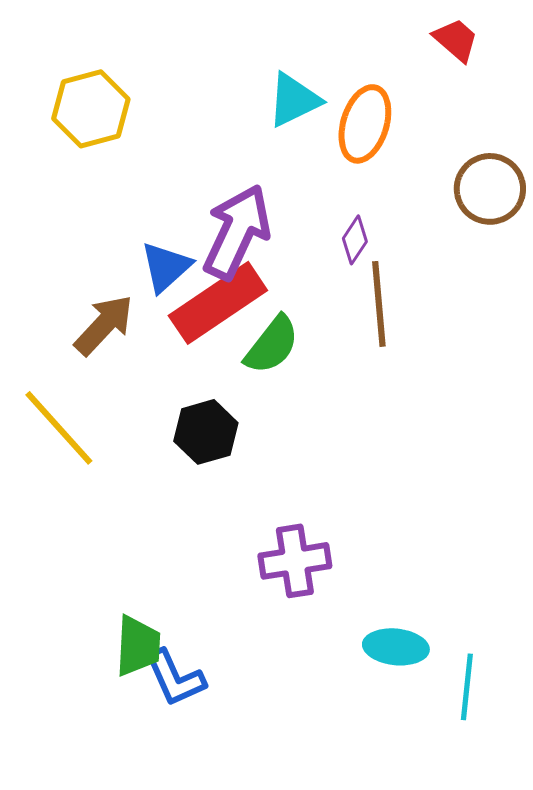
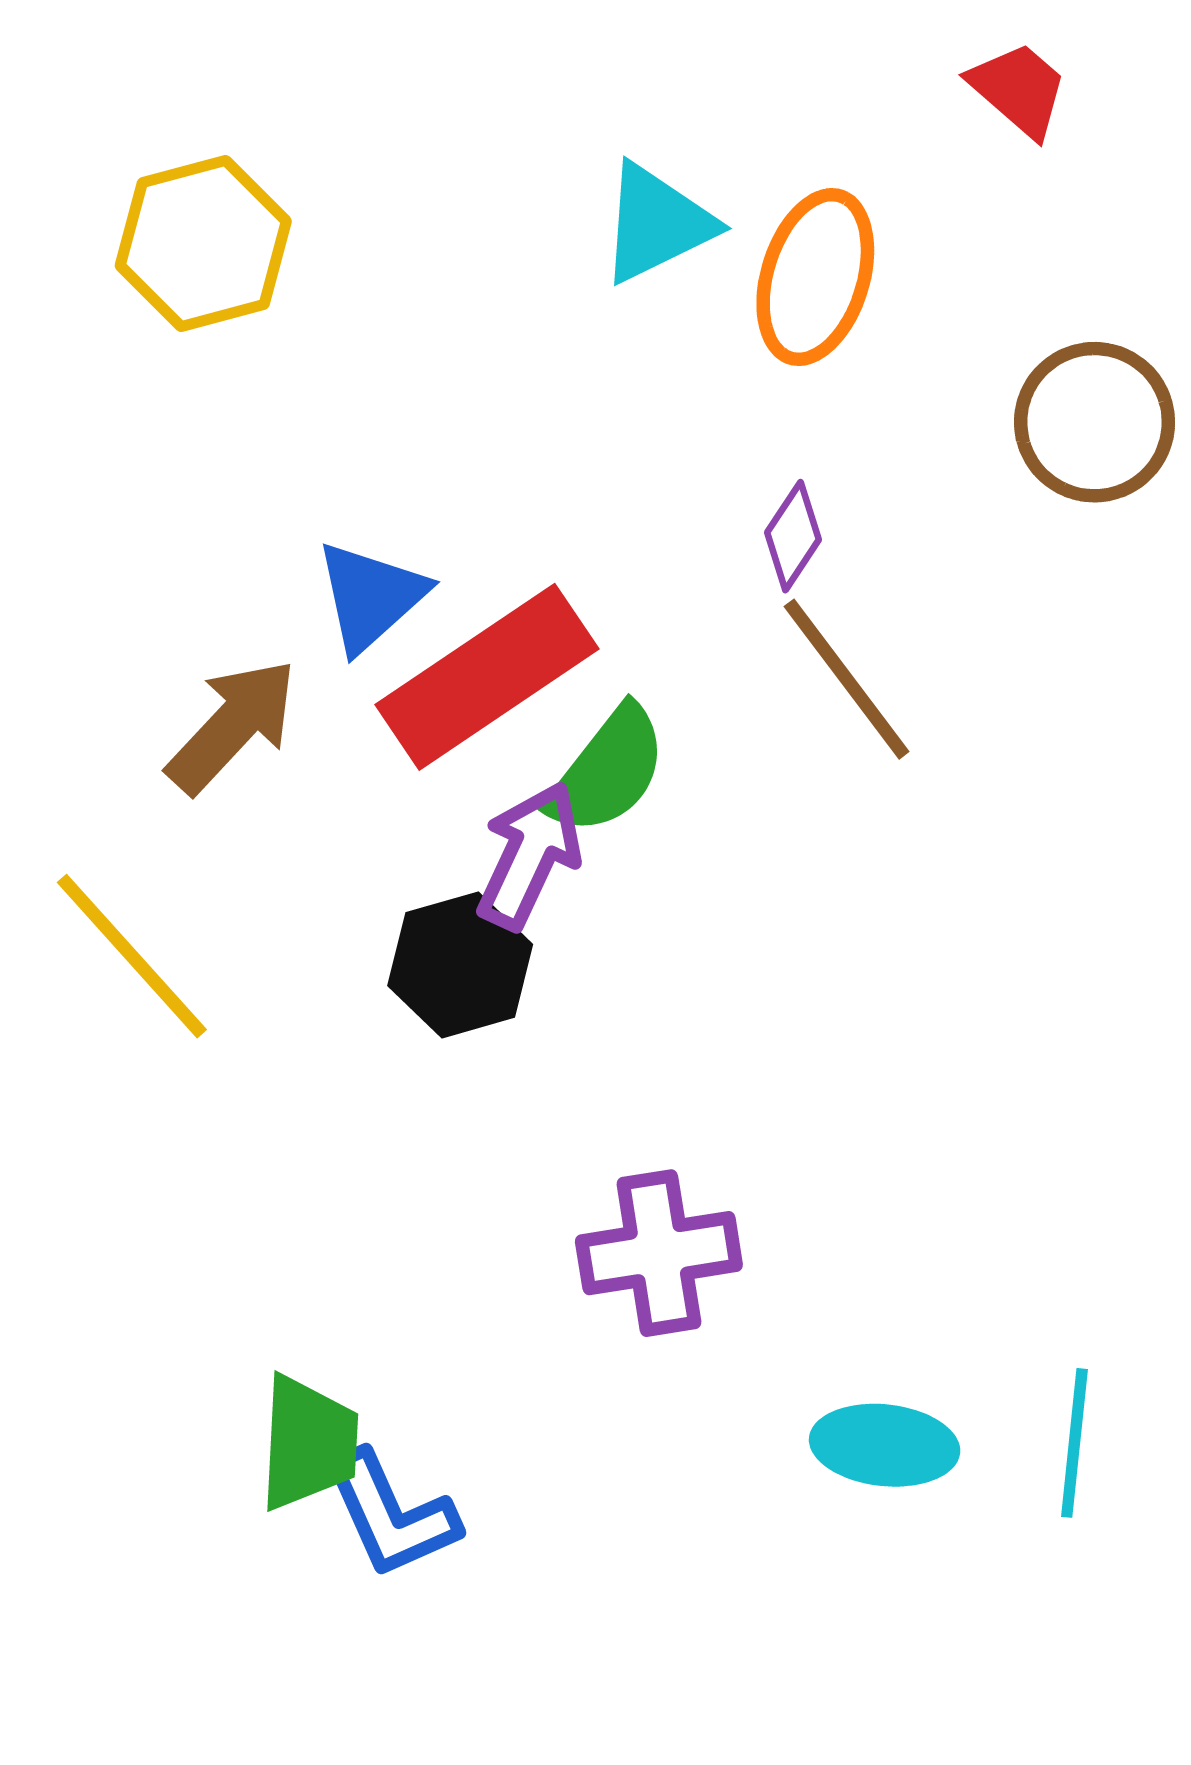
purple arrow: (237, 232) -> (529, 856), moved, size x0.7
brown line: (379, 304) -> (847, 679), turned -32
cyan line: (467, 687) -> (1074, 1443), moved

